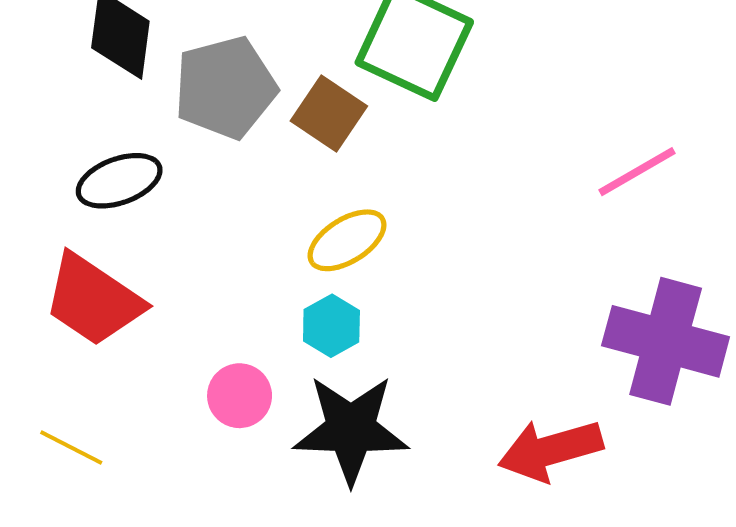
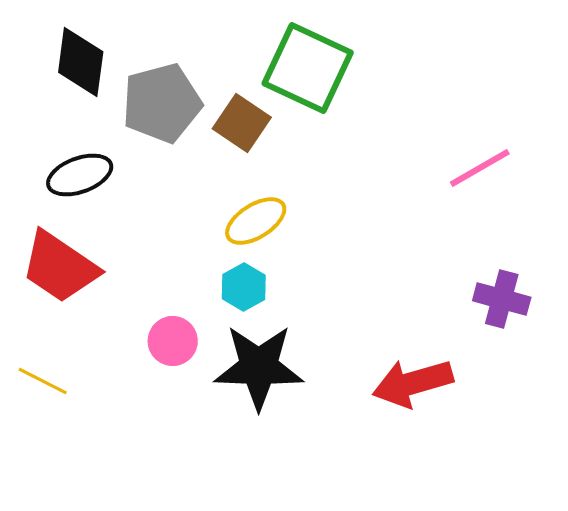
purple cross: (666, 341) -> (502, 299), size x0.6

